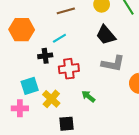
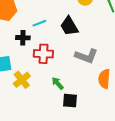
black trapezoid: (106, 35) -> (69, 26), moved
black square: (66, 124) -> (70, 101), moved

